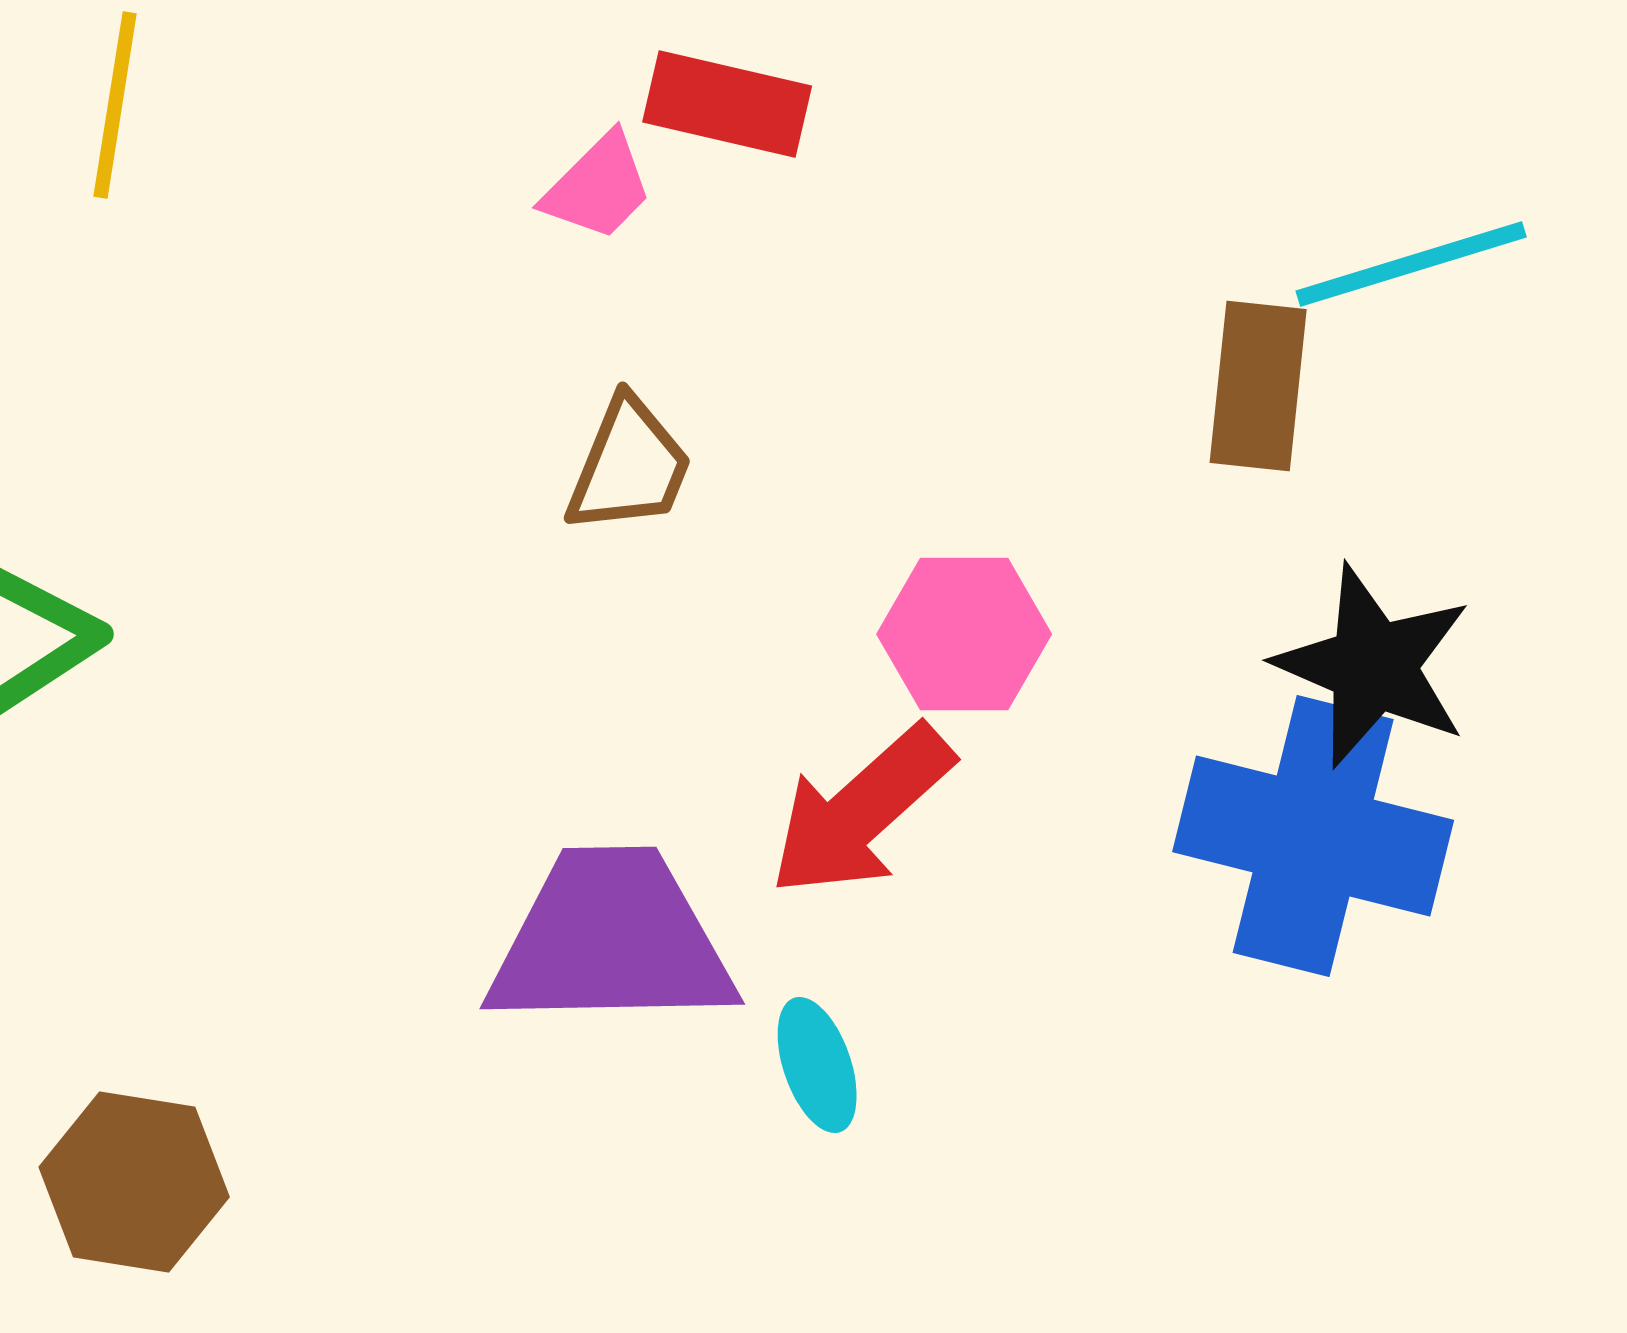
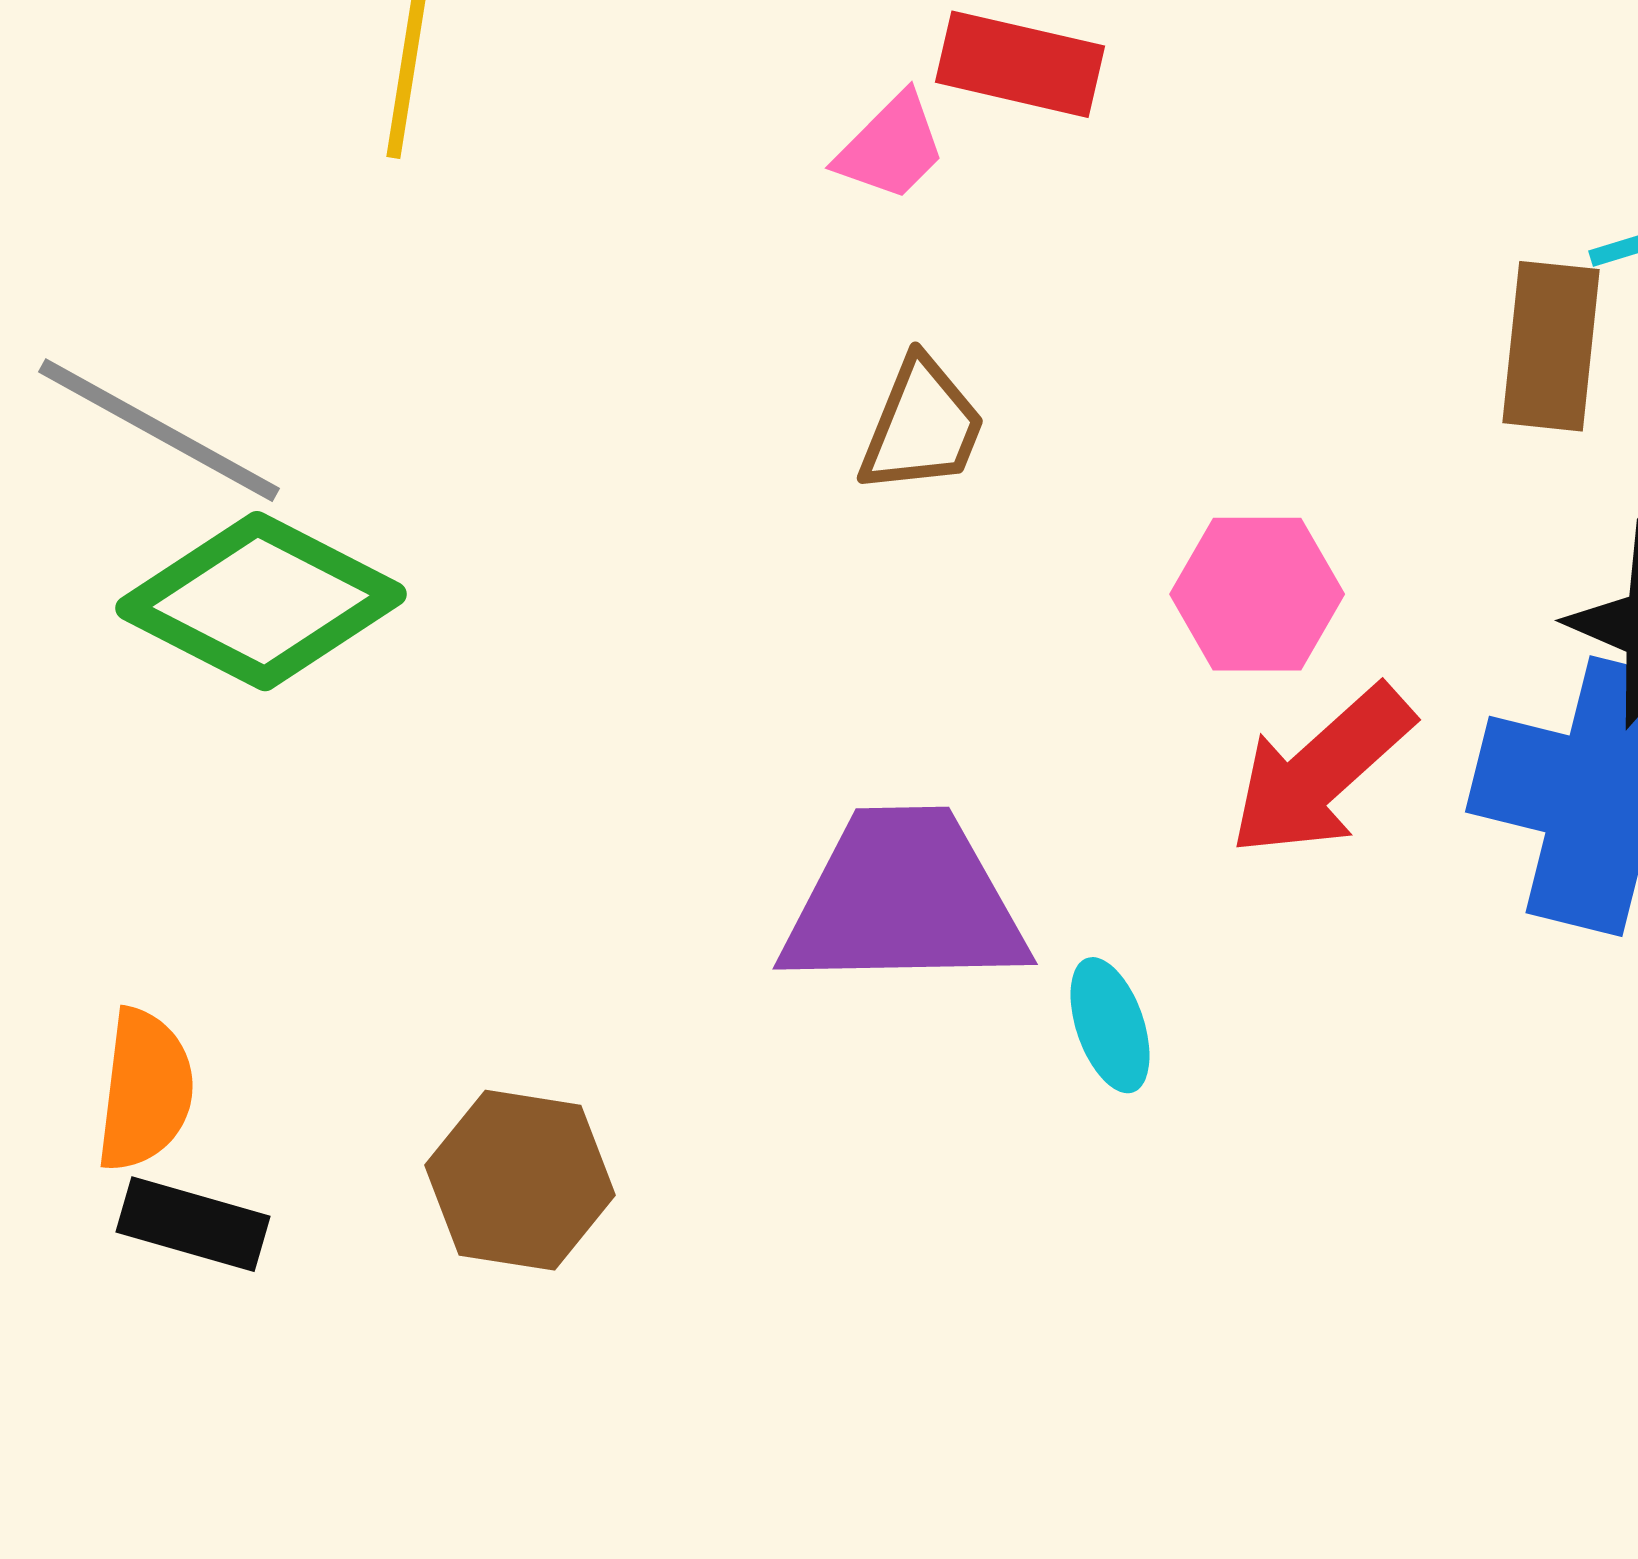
red arrow: (861, 811) -> (1321, 771), moved
brown hexagon: (134, 1182) -> (520, 1180), moved

